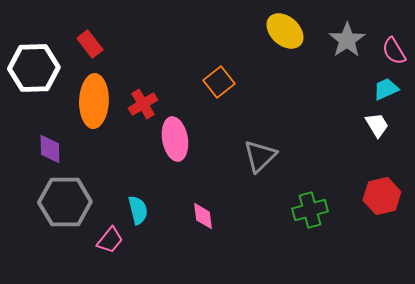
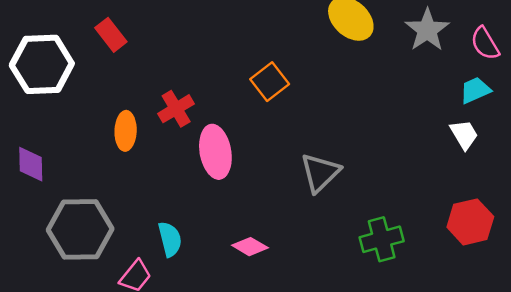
orange ellipse: (94, 101) -> (126, 131), moved, size x0.6
purple diamond: (50, 149) -> (31, 164), moved
pink diamond: (203, 216) -> (250, 247), turned -52

